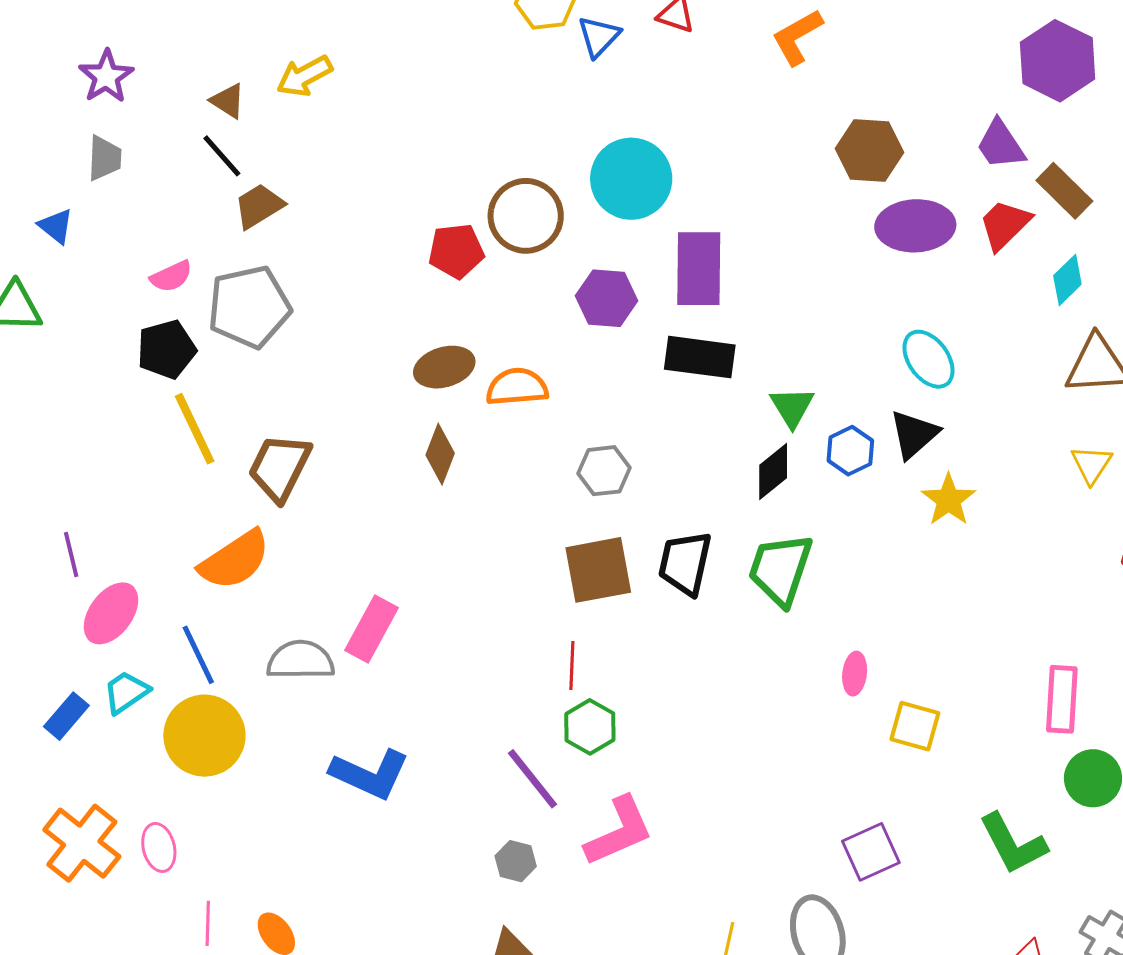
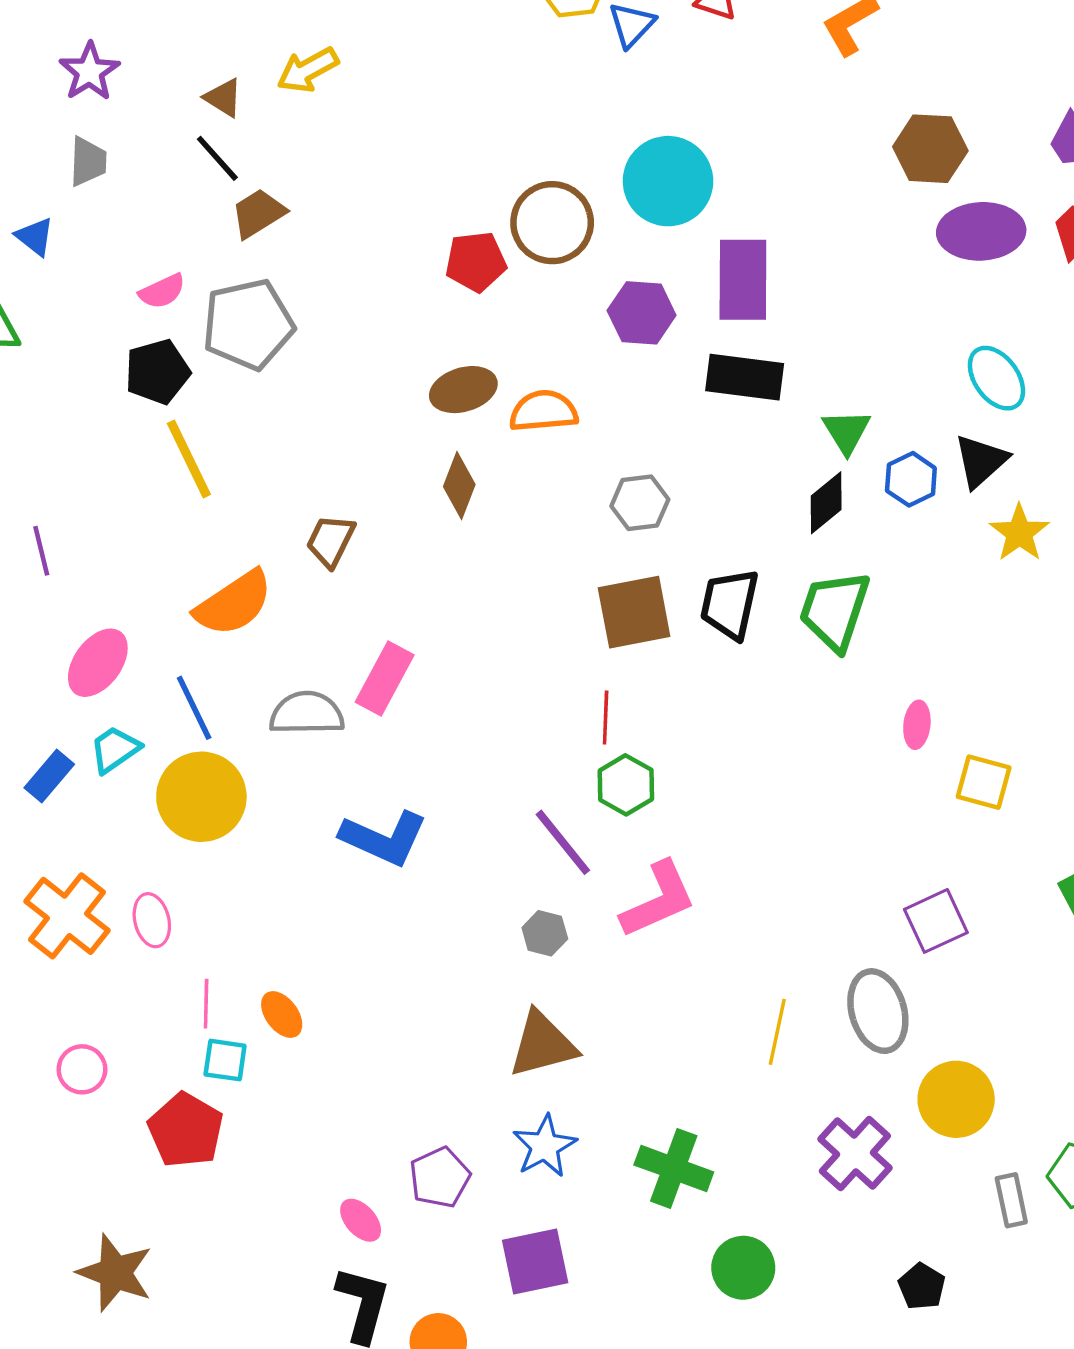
brown trapezoid: (280, 467) -> (331, 541), moved, size x0.7
purple line: (71, 555) -> (41, 551), moved

